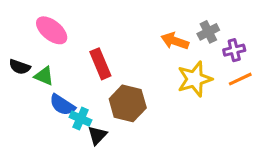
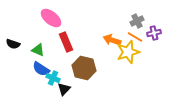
pink ellipse: (52, 30) -> (51, 18), moved
orange arrow: (175, 41) -> (112, 40), moved
green triangle: (44, 76) -> (38, 50), moved
orange line: (240, 79) -> (135, 37), moved, turned 56

